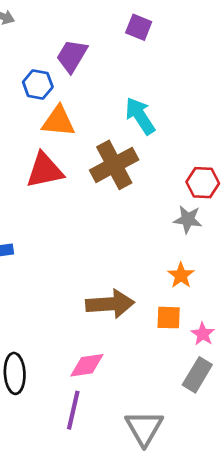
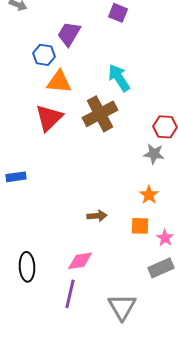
red triangle: (45, 170) -> (49, 118), turned -32
brown arrow: (110, 304) -> (97, 216), size x0.6
gray rectangle: (197, 375) -> (161, 268), turned 35

